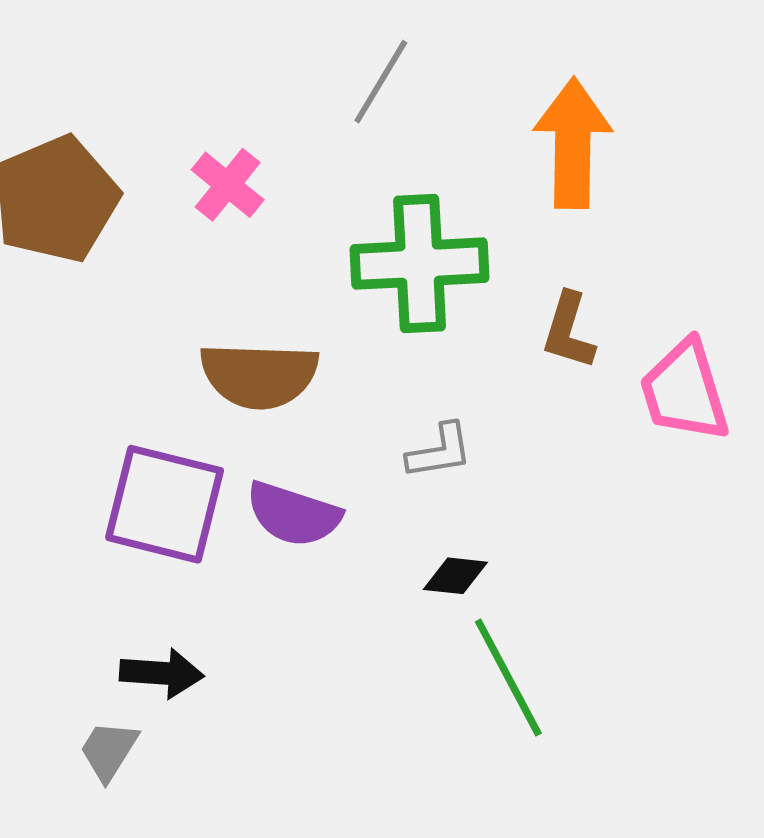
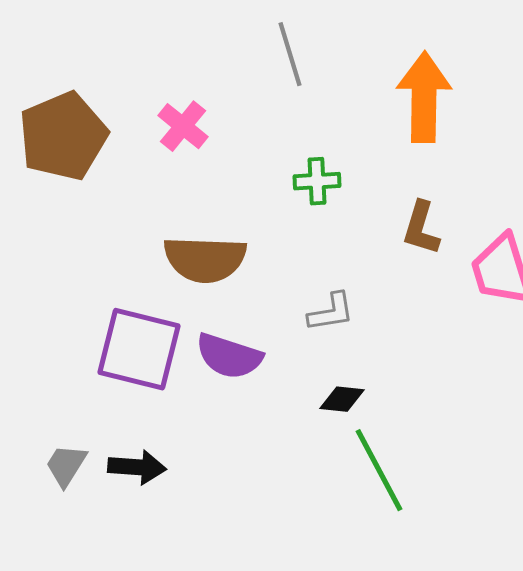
gray line: (381, 82) -> (290, 54), turned -48
green cross: (420, 264) -> (317, 181), size x0.5
gray trapezoid: (109, 751) -> (66, 465), moved

